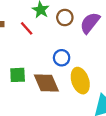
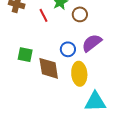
purple semicircle: (90, 23) -> (92, 43), moved

